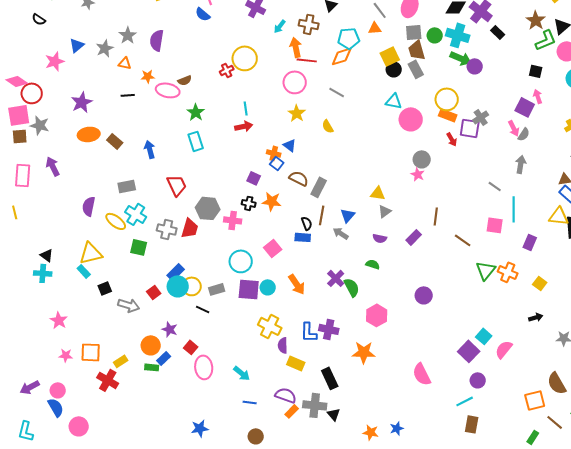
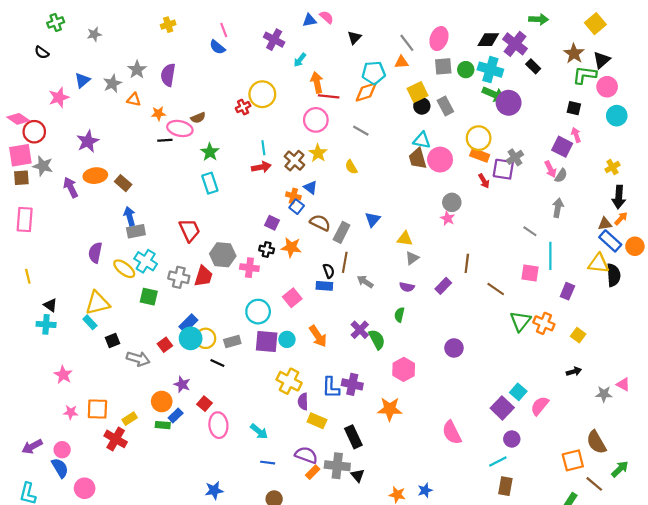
brown cross: (309, 24) -> (294, 161), moved, turned 30
green L-shape: (546, 40) -> (585, 75), turned -150
brown trapezoid: (417, 50) -> (418, 158), moved
purple circle: (475, 66) -> (509, 103), size x1.5
black line: (128, 95) -> (165, 140), moved
blue arrow: (150, 149) -> (130, 216), moved
purple arrow: (53, 166) -> (71, 187), moved
yellow line: (15, 212) -> (28, 276), moved
blue triangle: (348, 215) -> (373, 219), moved
green semicircle: (373, 264) -> (399, 315), turned -96

